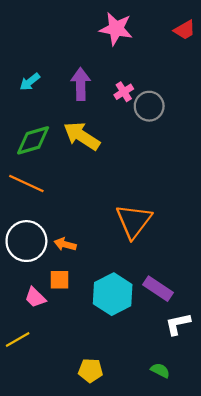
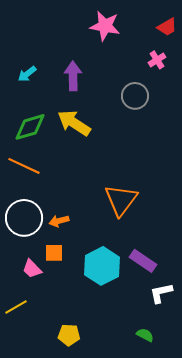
pink cross: (124, 92) -> (157, 60), moved
orange arrow: (65, 244) -> (59, 221), turned -30
yellow pentagon: (91, 370) -> (69, 335), moved

